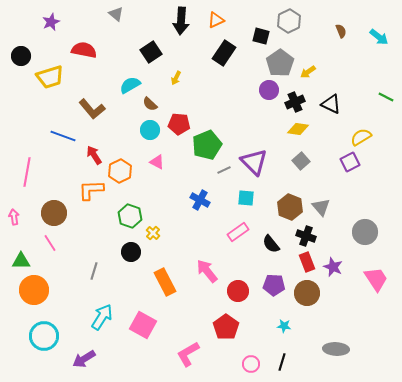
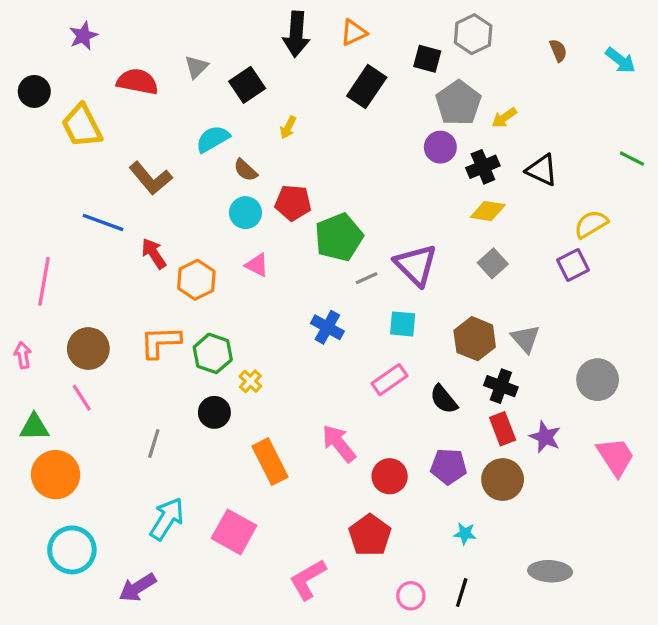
gray triangle: (116, 14) -> (196, 67), moved, turned 35
yellow trapezoid: (50, 77) -> (82, 126), turned 80
orange L-shape: (91, 190) -> (160, 342), moved

